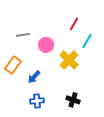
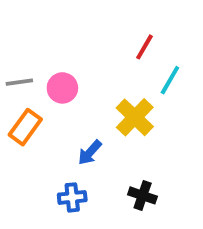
gray line: (23, 35) -> (19, 82), moved
pink circle: (46, 45) -> (62, 88), moved
blue arrow: (34, 77) -> (90, 152), moved

